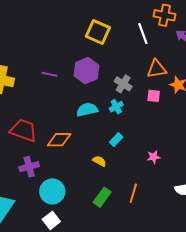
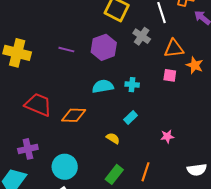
gray cross: (123, 84) -> (142, 36), moved
cyan cross: (116, 107) -> (132, 85), turned 32
purple cross: (29, 167) -> (28, 149), moved

